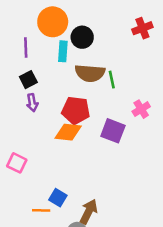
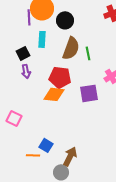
purple line: (26, 47) -> (29, 17), moved
cyan rectangle: (63, 51) -> (42, 39), moved
brown semicircle: (90, 73) -> (71, 48), turned -75
purple square: (113, 131) -> (89, 93), turned -30

